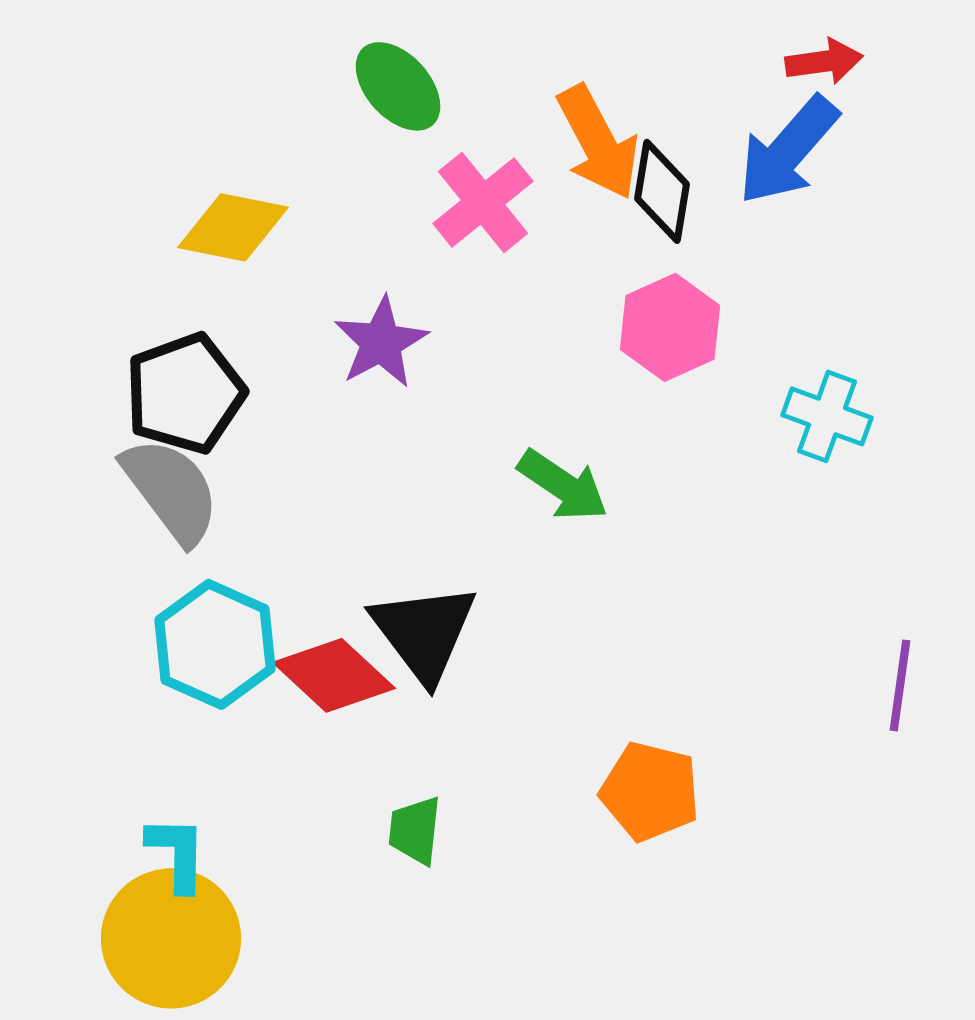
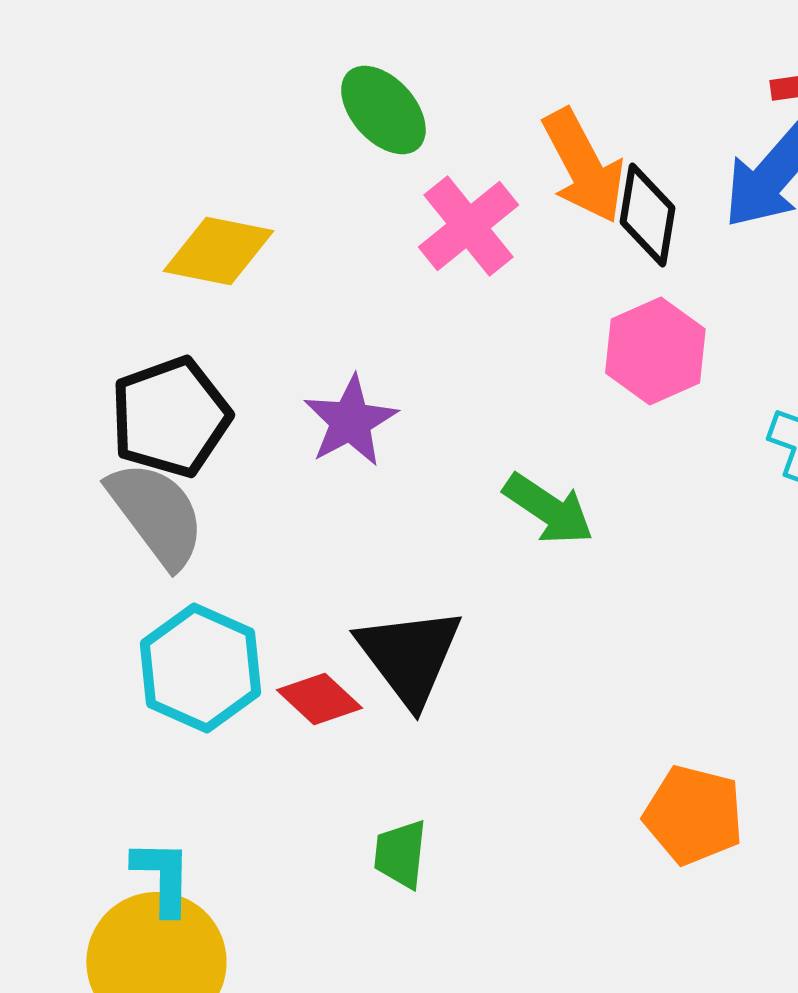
purple star: (381, 342) -> (350, 421), moved
red diamond: (334, 675) -> (319, 699), size x0.7
orange pentagon: (650, 791) -> (693, 815), moved

